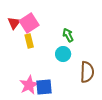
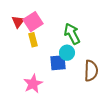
green arrow: (68, 35) -> (72, 34), size x1.5
blue square: (44, 87) -> (58, 63), moved

